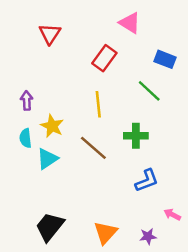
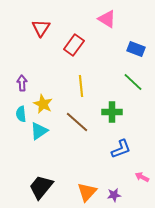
red rectangle: (104, 58) -> (74, 45), moved
green line: (149, 91) -> (133, 82), moved
purple star: (148, 236) -> (114, 195), moved

